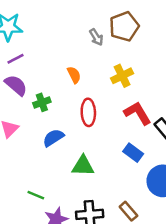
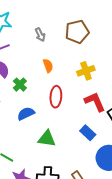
brown pentagon: (124, 26) -> (77, 32), moved
gray arrow: (96, 37) -> (40, 35), moved
green cross: (42, 102) -> (20, 85), turned -32

